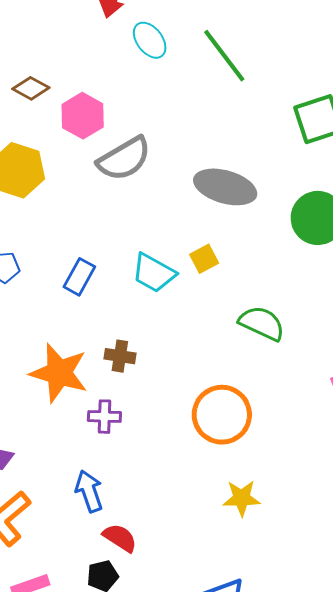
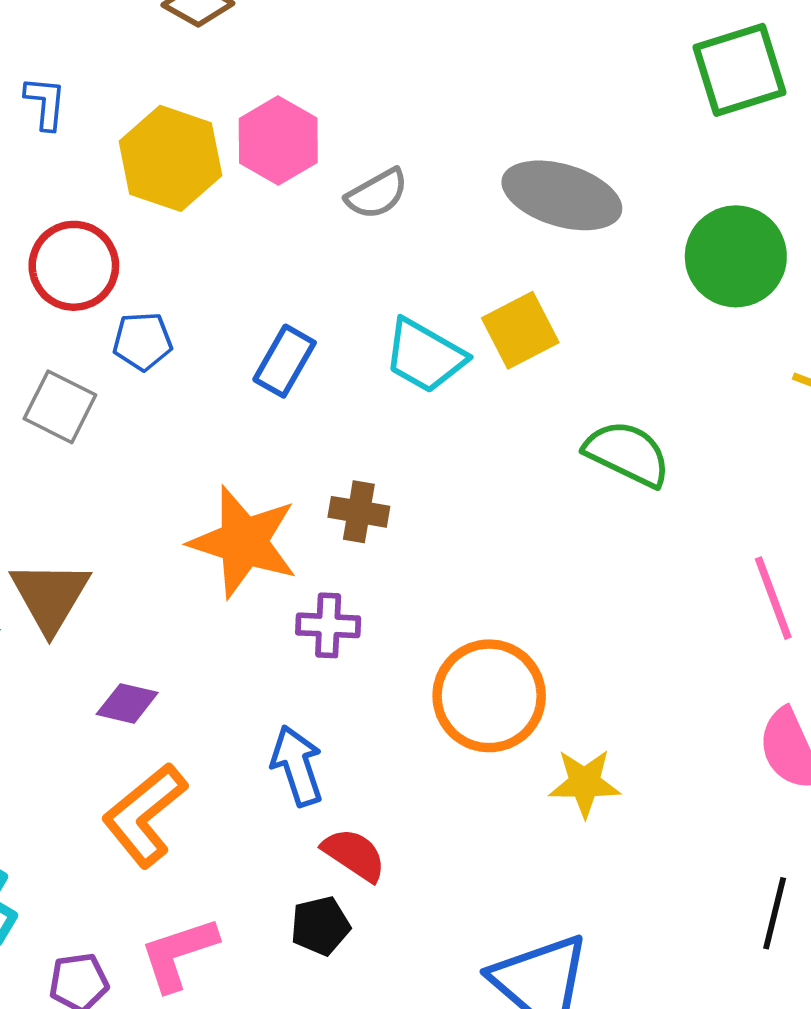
pink hexagon: (83, 116) -> (278, 141), moved
gray semicircle: (124, 159) -> (377, 194), moved, size x0.6
yellow square: (204, 259) -> (520, 330), size x1.4
orange circle: (222, 415) -> (489, 696), moved

